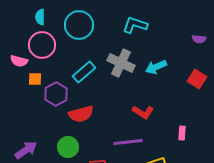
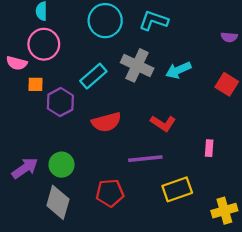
cyan circle: (79, 25) -> (105, 21), moved
red semicircle: (81, 114) -> (106, 122), moved
green circle: (68, 147) -> (62, 165), moved

